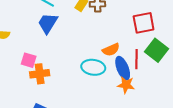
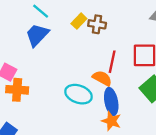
orange semicircle: (111, 50) -> (102, 78), turned -138
red line: (137, 59) -> (112, 62), moved

